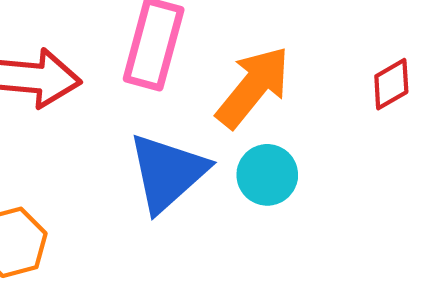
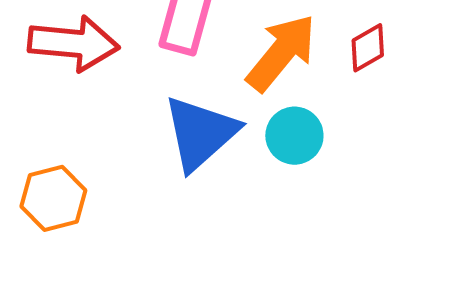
red diamond: (391, 84) -> (368, 48), moved

